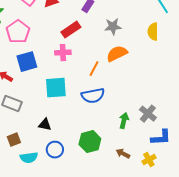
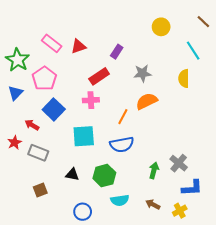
blue square: (27, 62) -> (54, 109), turned -30
green hexagon: (90, 142) -> (104, 176), moved
blue circle: (55, 150) -> (83, 212), moved
cyan semicircle: (29, 158) -> (120, 200), moved

